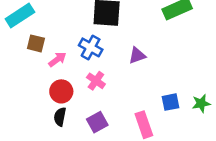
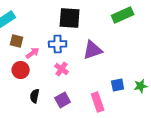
blue cross: (91, 47) -> (58, 44), turned -30
purple triangle: (137, 55) -> (93, 50), size x1.5
red circle: (61, 91) -> (21, 70), moved

